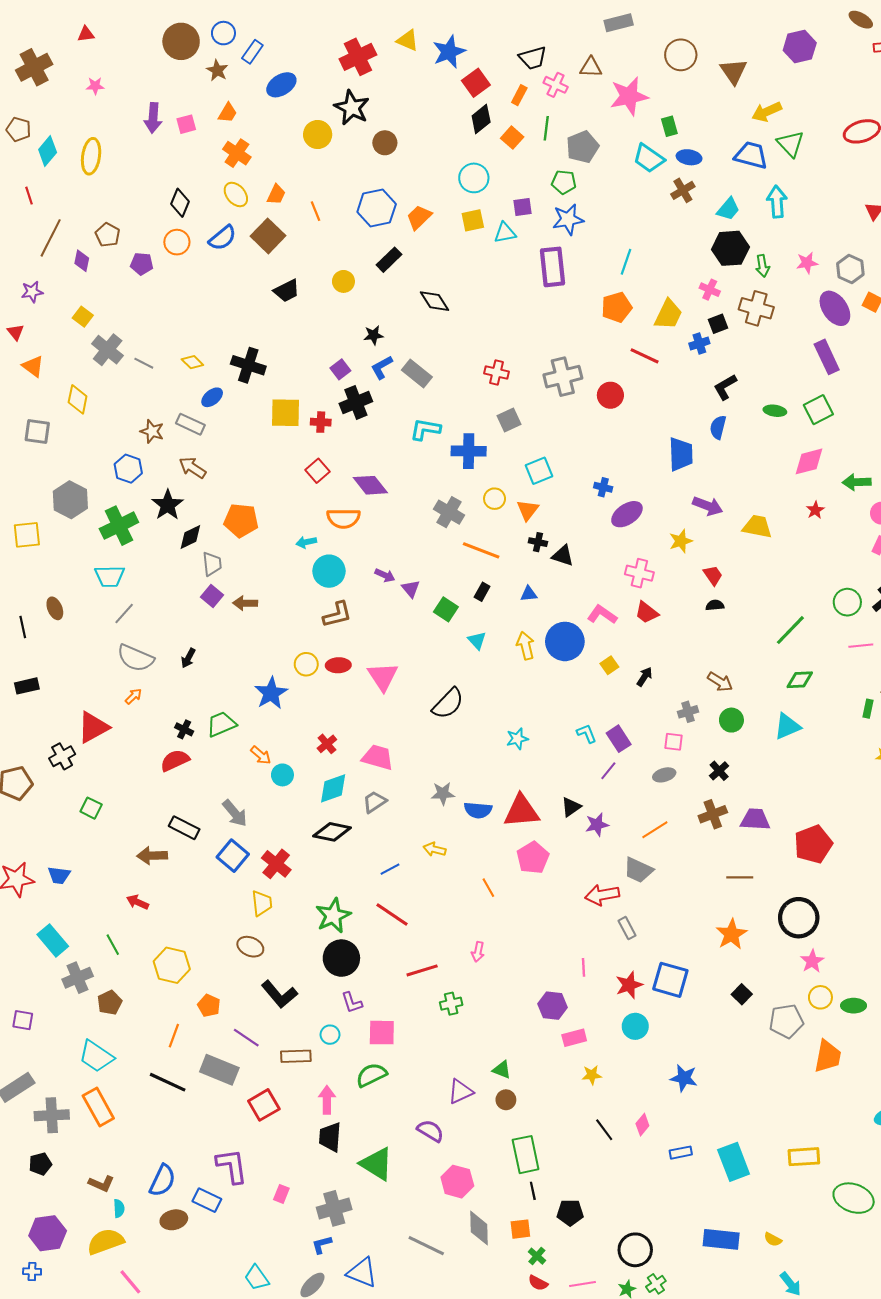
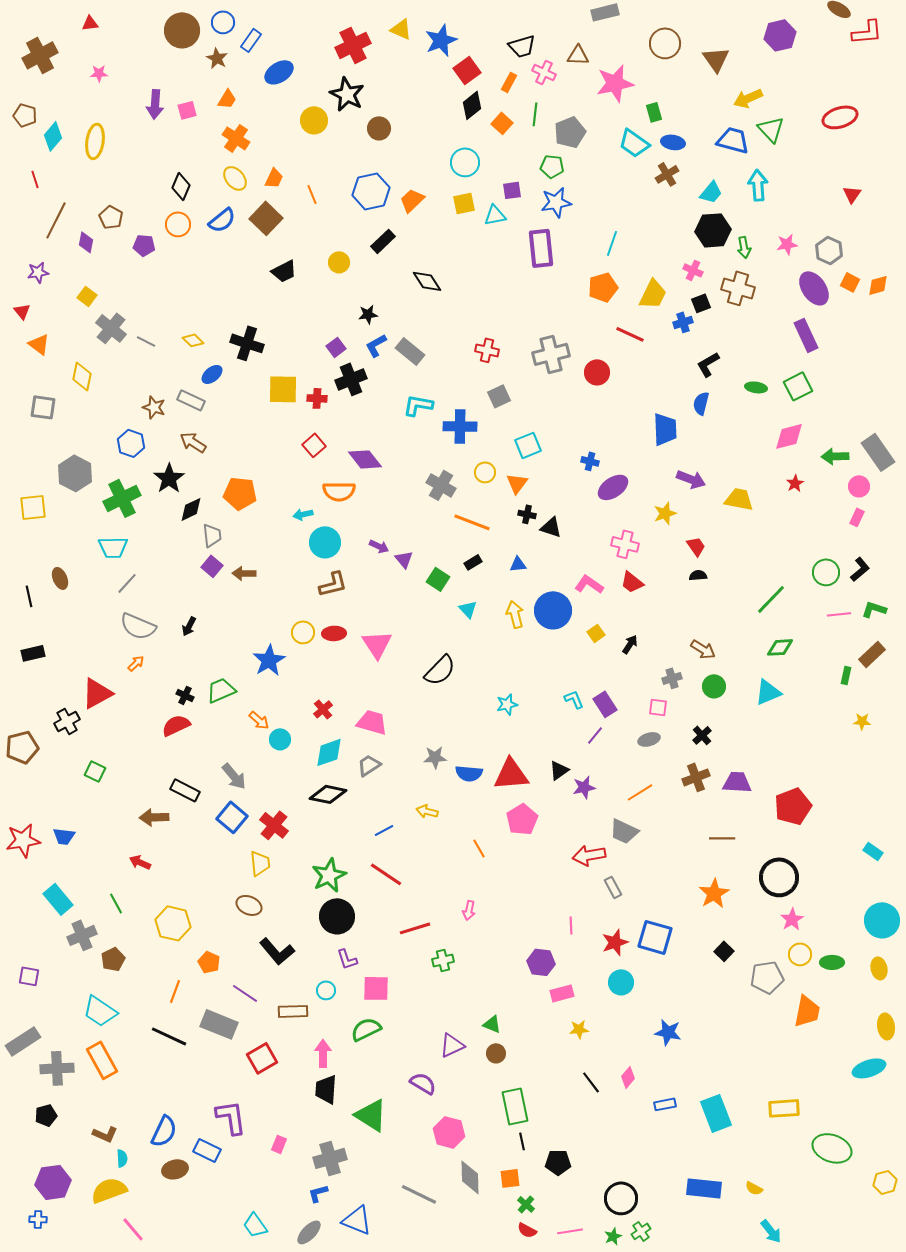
black rectangle: (482, 592) -> (473, 562), turned 30

